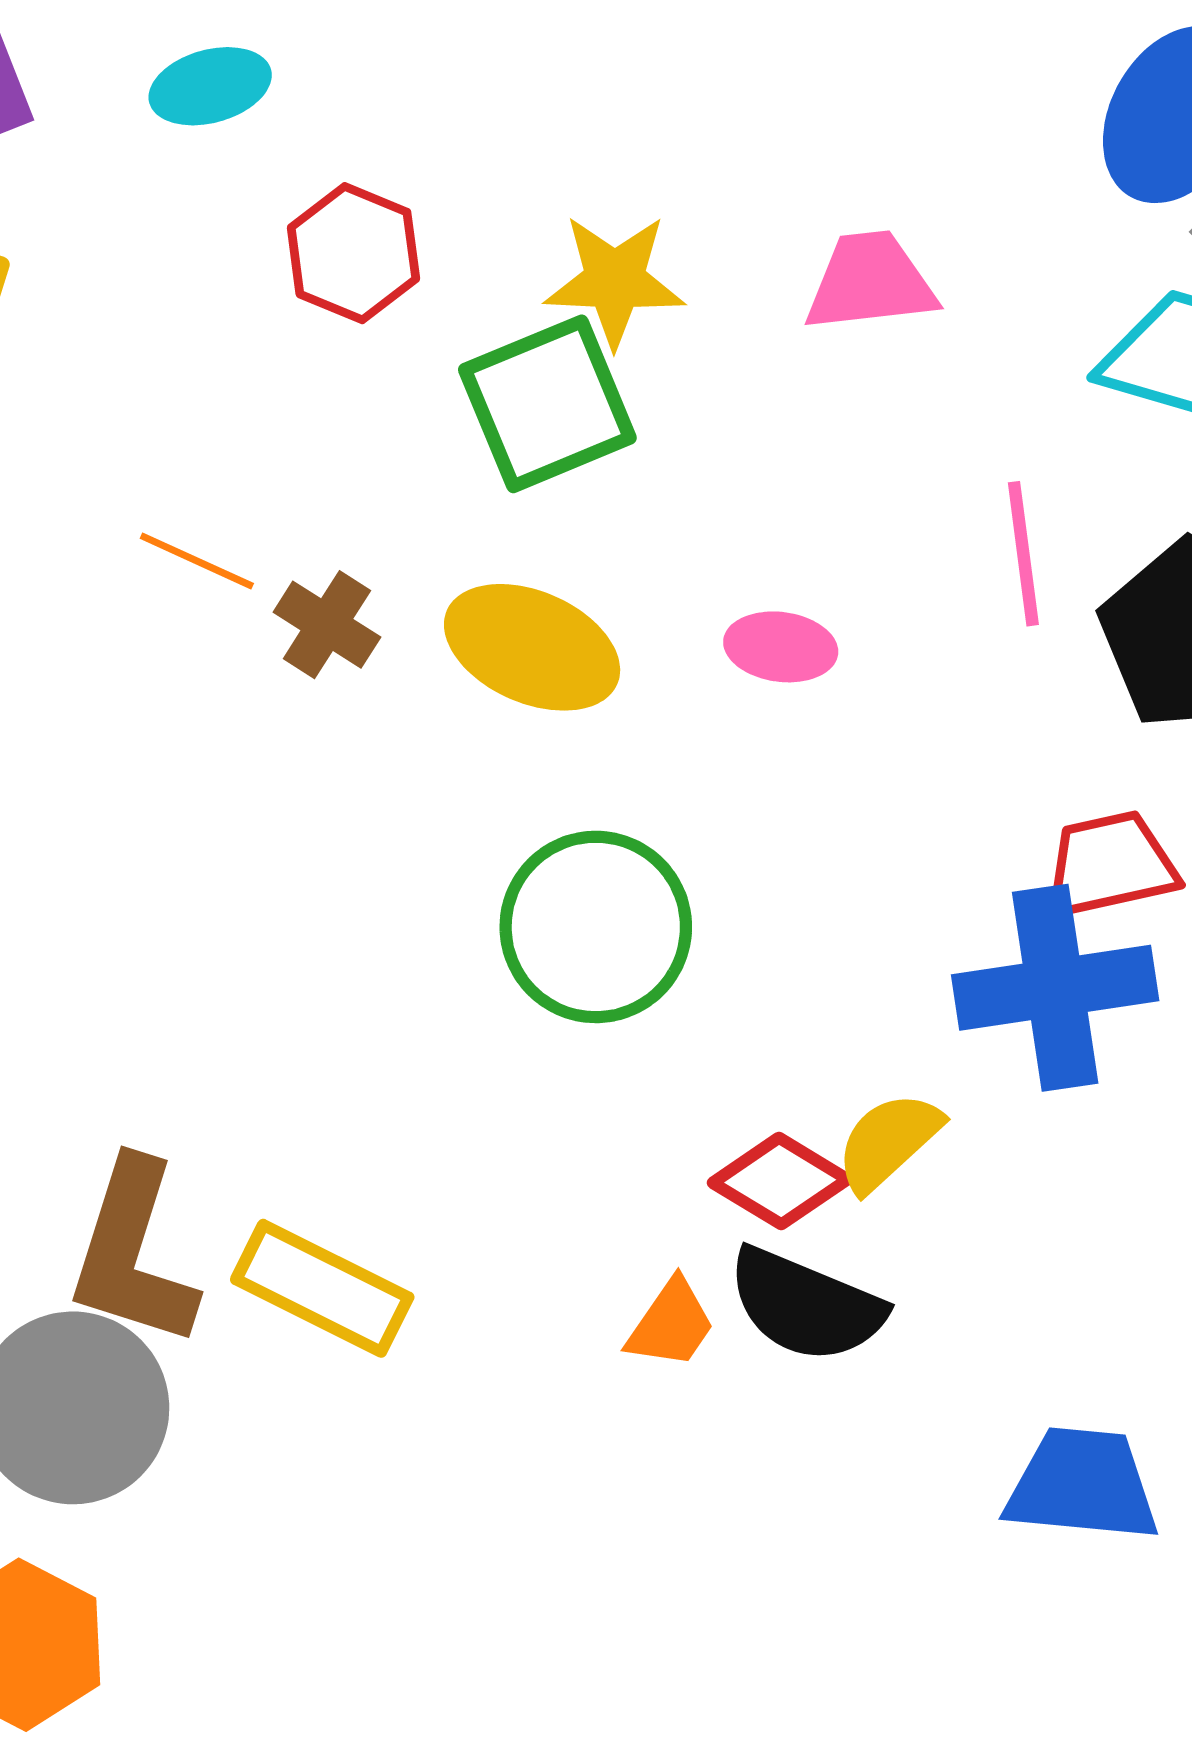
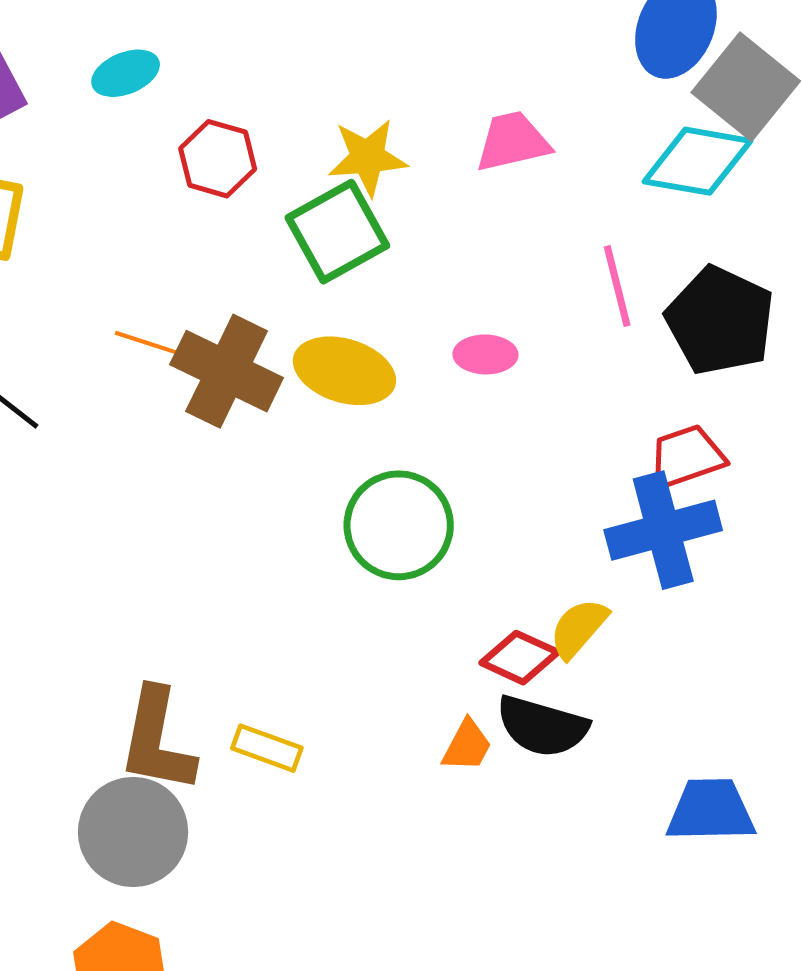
brown cross: (327, 625) -> (227, 371), size x1.8
yellow rectangle: (322, 1288) -> (267, 748), size x0.7

